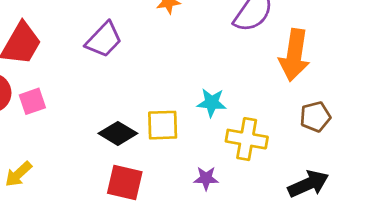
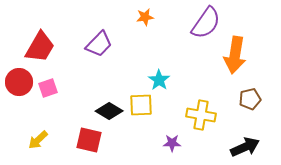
cyan star: (212, 103) -> (159, 80), moved, turned 30
red square: (125, 182) -> (89, 140), moved

